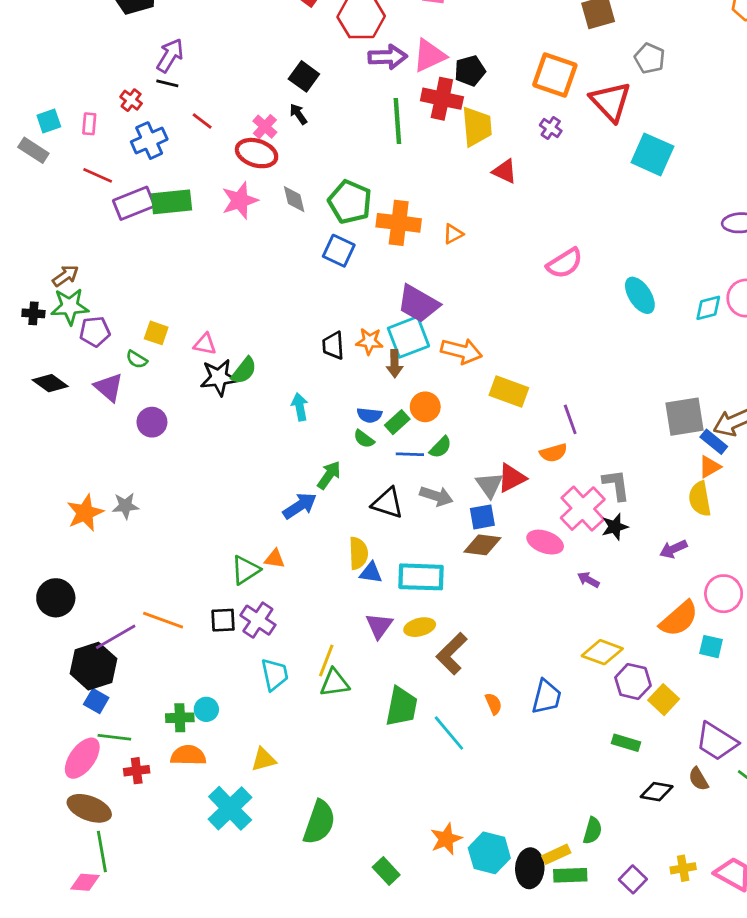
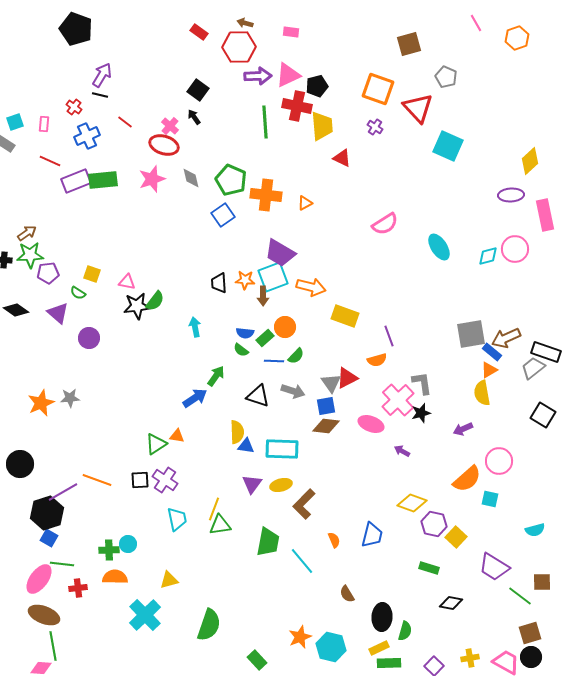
blue square: (339, 251) -> (223, 215), turned 30
brown semicircle: (698, 779) -> (347, 594), moved
black ellipse: (530, 868) -> (382, 617), moved

